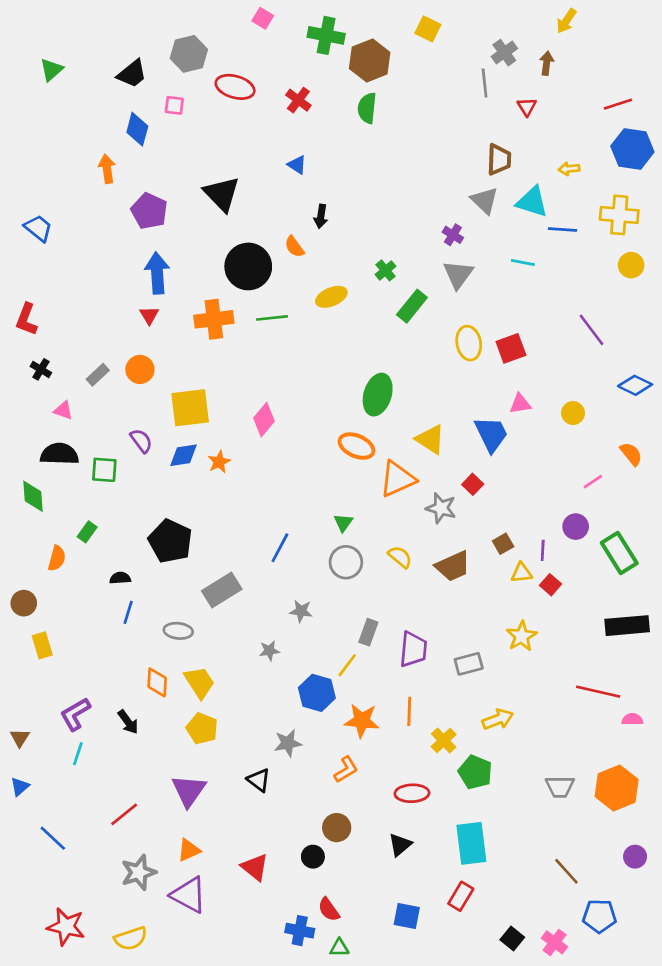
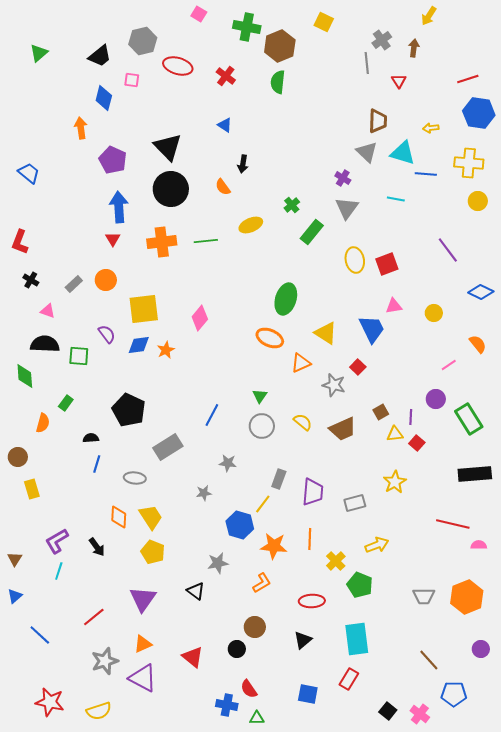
black circle: (248, 266) -> (171, 189), moved
orange triangle: (397, 479) -> (301, 363), size x0.7

